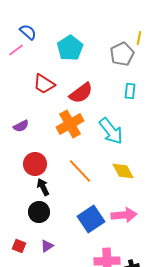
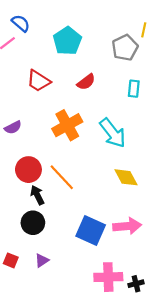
red semicircle: (81, 93) -> (86, 82), moved, size x0.7
orange line: (80, 171) -> (62, 177), moved
blue square: (91, 219) -> (91, 231), turned -32

